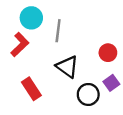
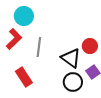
gray line: (58, 31) -> (39, 47), moved
black triangle: (67, 67) -> (71, 58), moved

